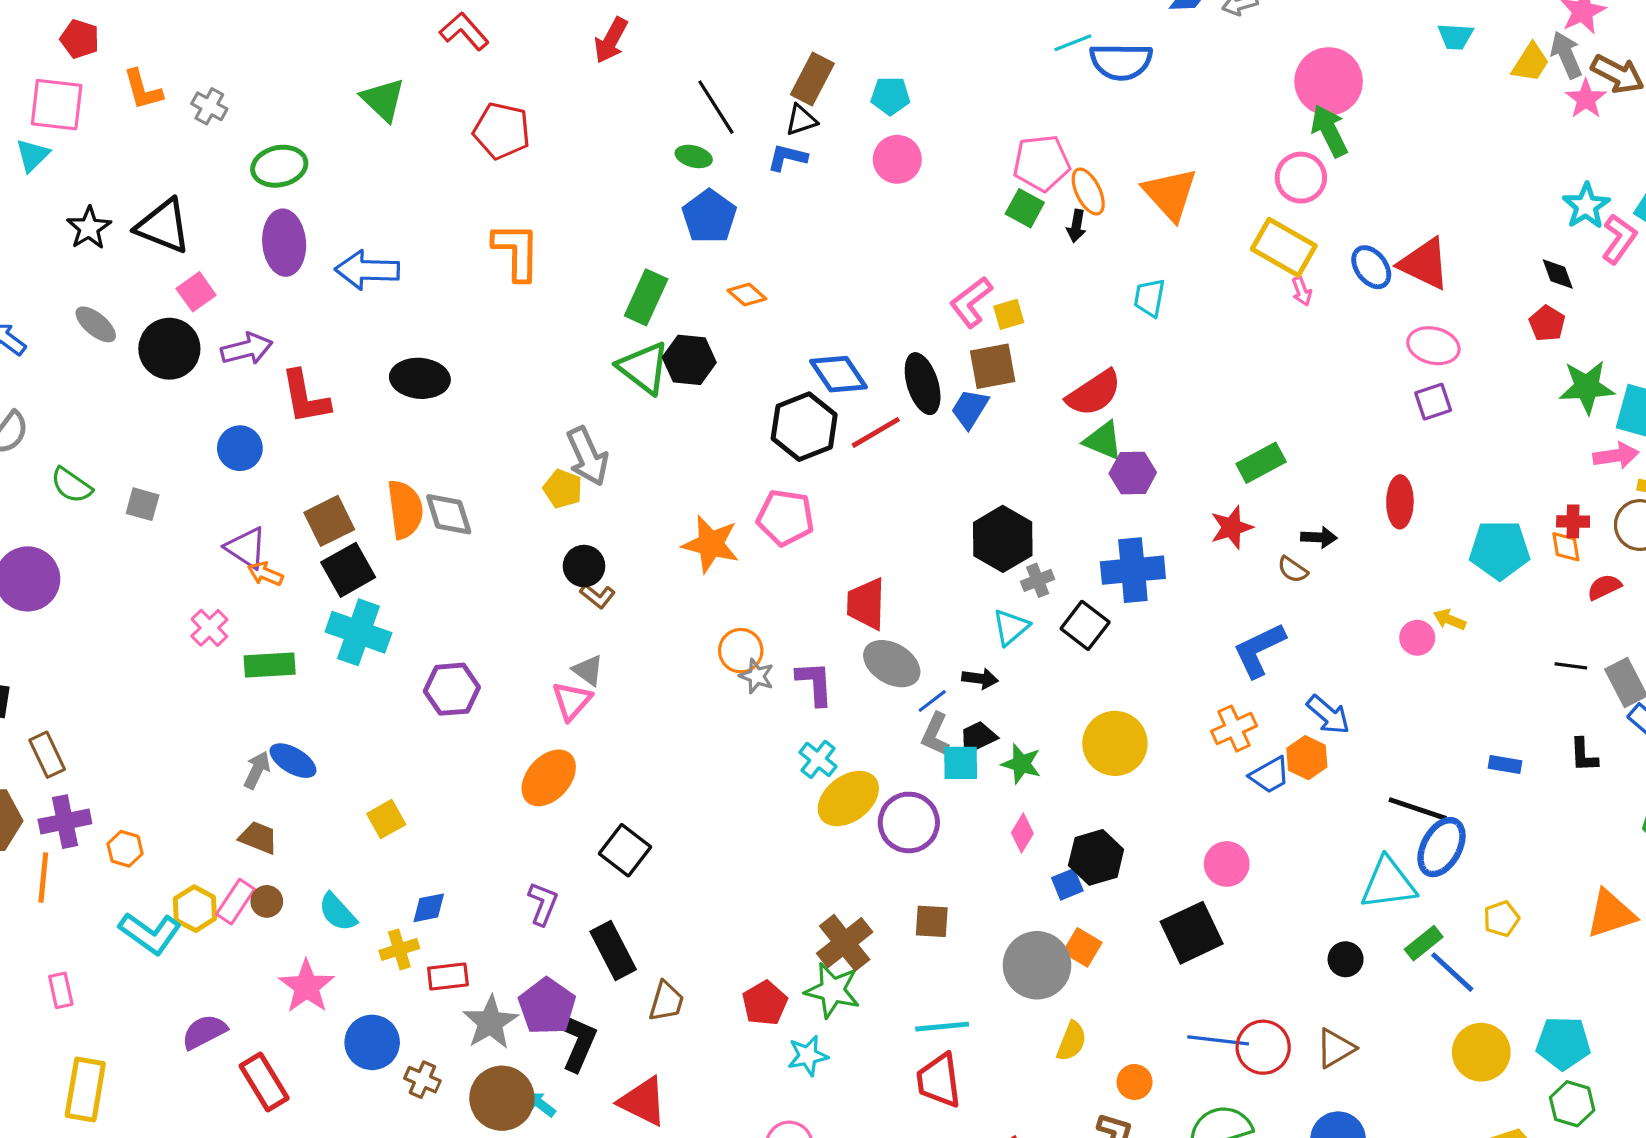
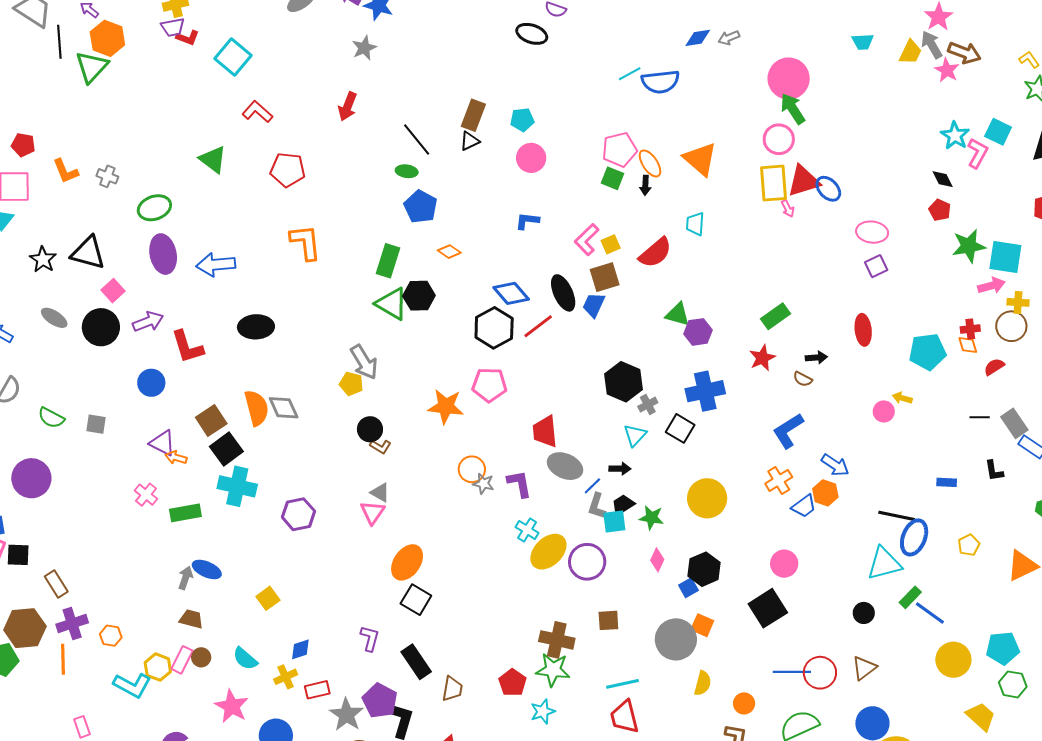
blue L-shape: (787, 157) -> (527, 221), moved
yellow rectangle: (1284, 247) -> (773, 183), turned 63
red triangle: (1424, 264) -> (804, 181), moved, turned -36
red semicircle: (1094, 393) -> (655, 253), moved
orange ellipse: (549, 778) -> (407, 562), moved
yellow pentagon: (1501, 919) -> (969, 545), moved
brown cross: (845, 943) -> (557, 640), turned -32

